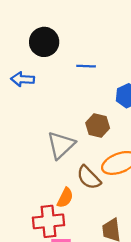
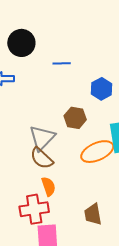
brown semicircle: (89, 177) -> (42, 158), moved
orange semicircle: (65, 198) -> (49, 186), turned -42

